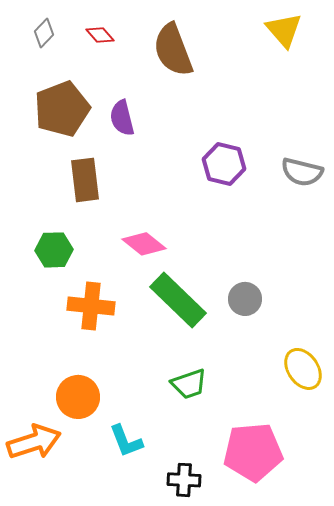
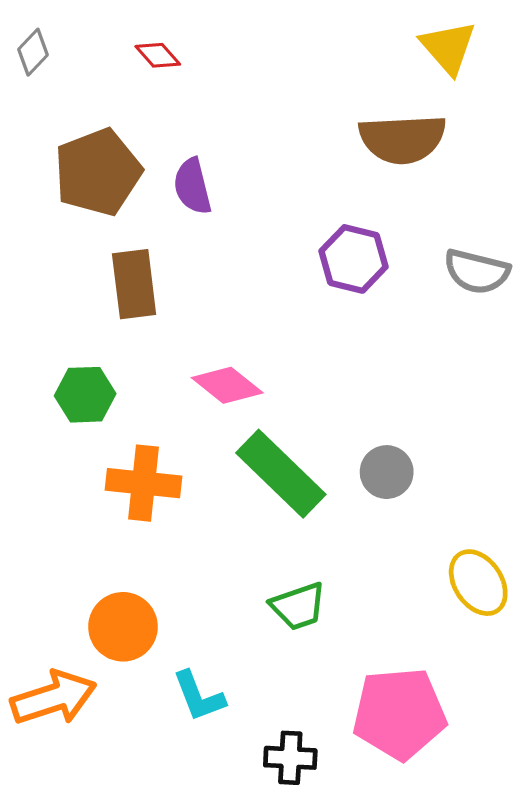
gray diamond: (44, 33) -> (33, 52), moved
brown semicircle: (173, 50) -> (402, 139), moved, turned -72

